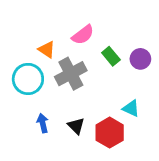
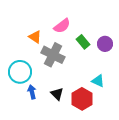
gray cross: (71, 74) -> (53, 55), turned -35
cyan circle: (28, 79) -> (20, 72), moved

